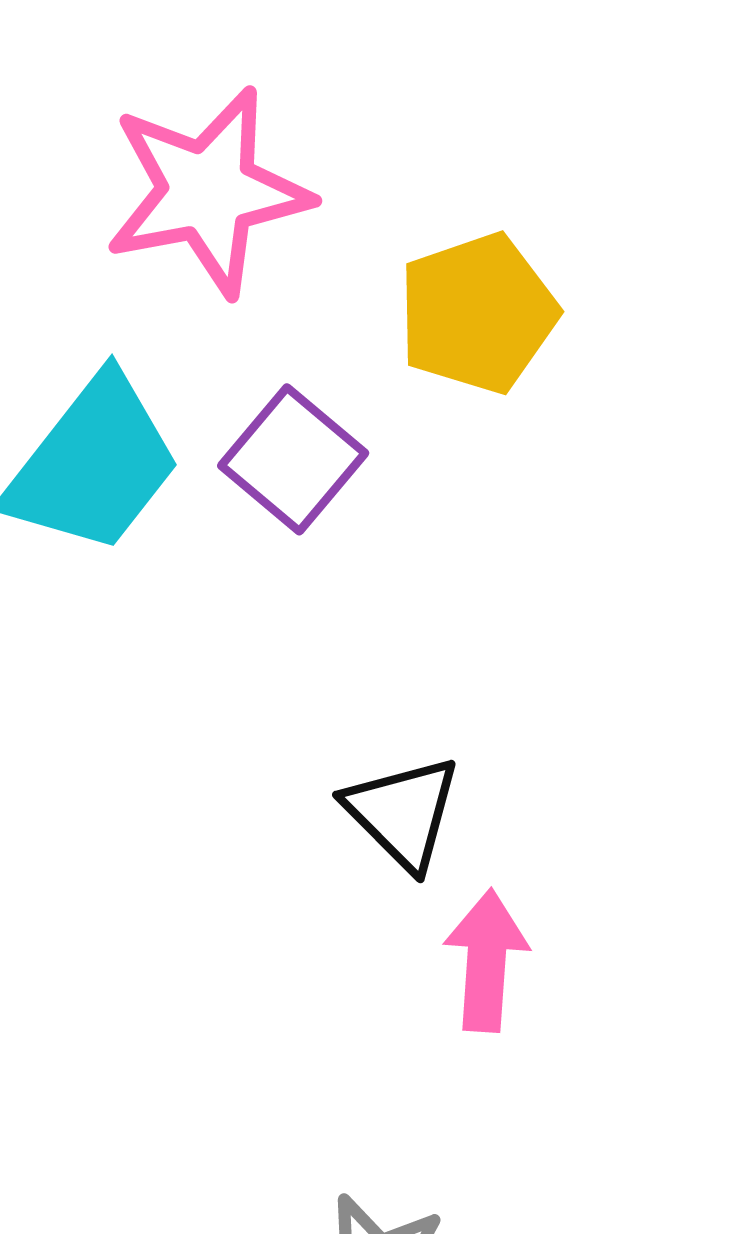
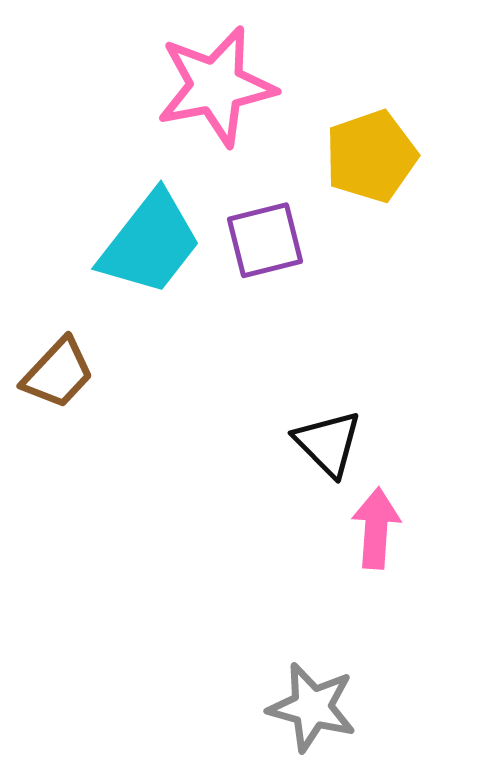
purple square: (293, 459) -> (265, 240), turned 36

